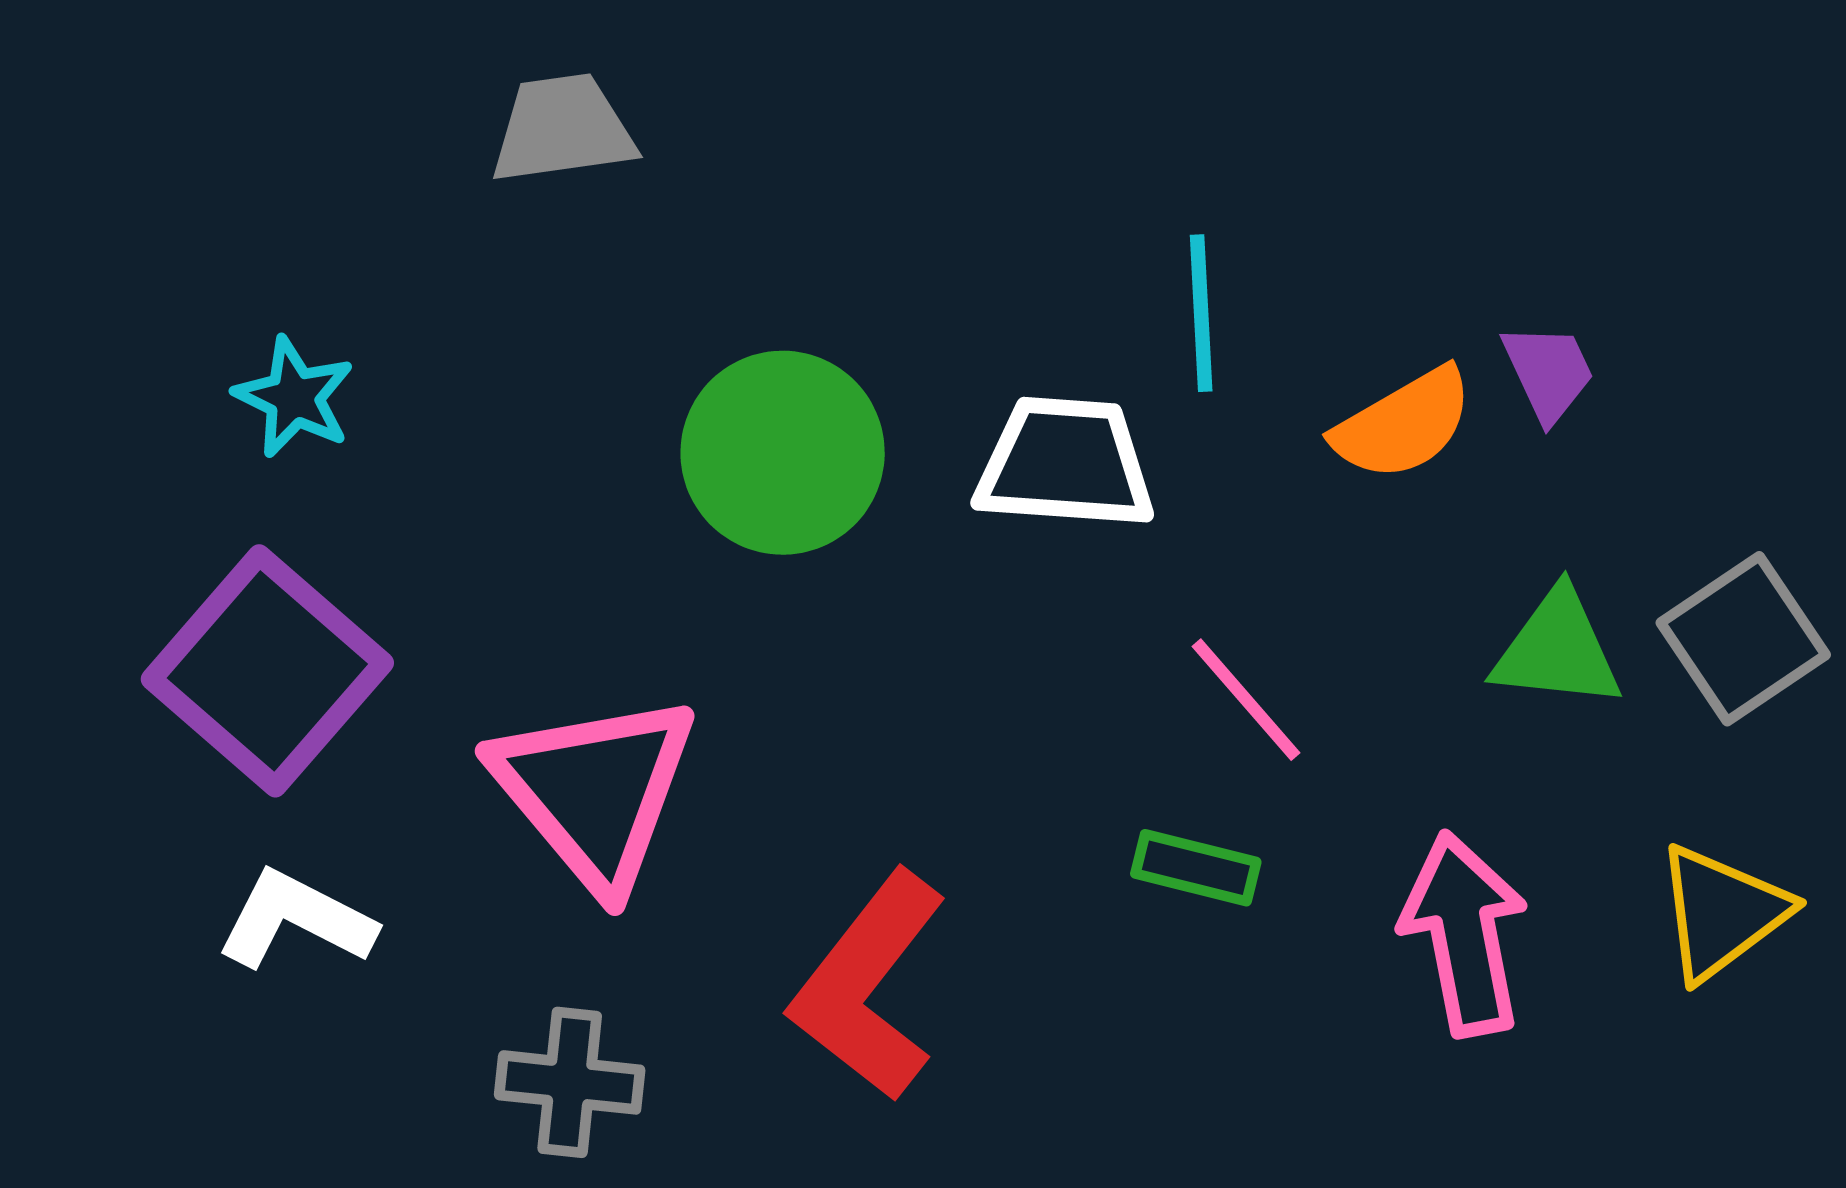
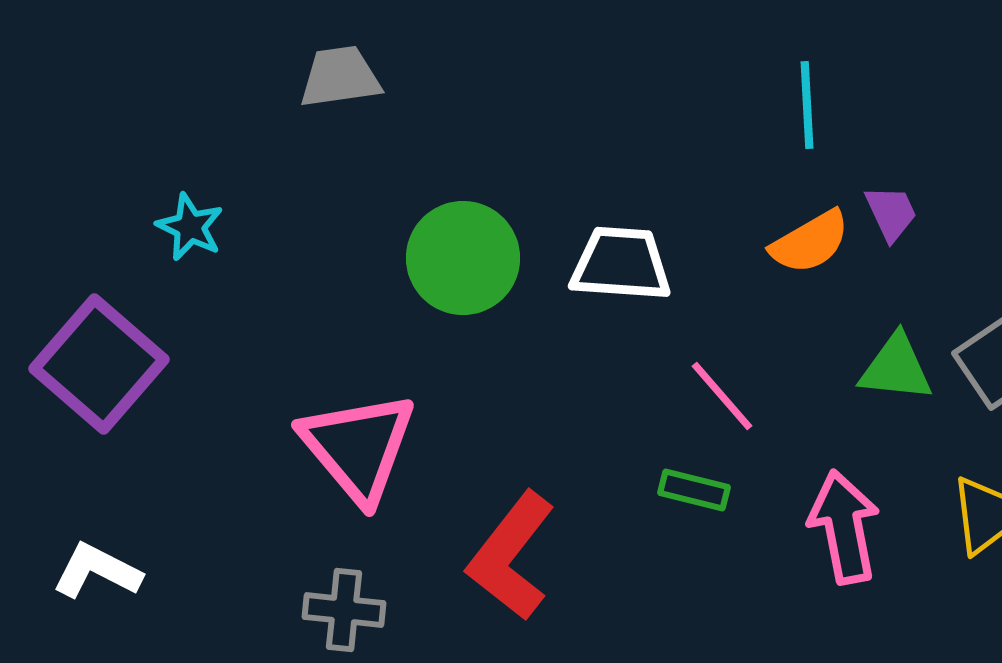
cyan line: (1201, 313) -> (807, 105), moved
purple square: (267, 671) -> (99, 364), moved
white L-shape: (296, 920) -> (97, 571), moved

